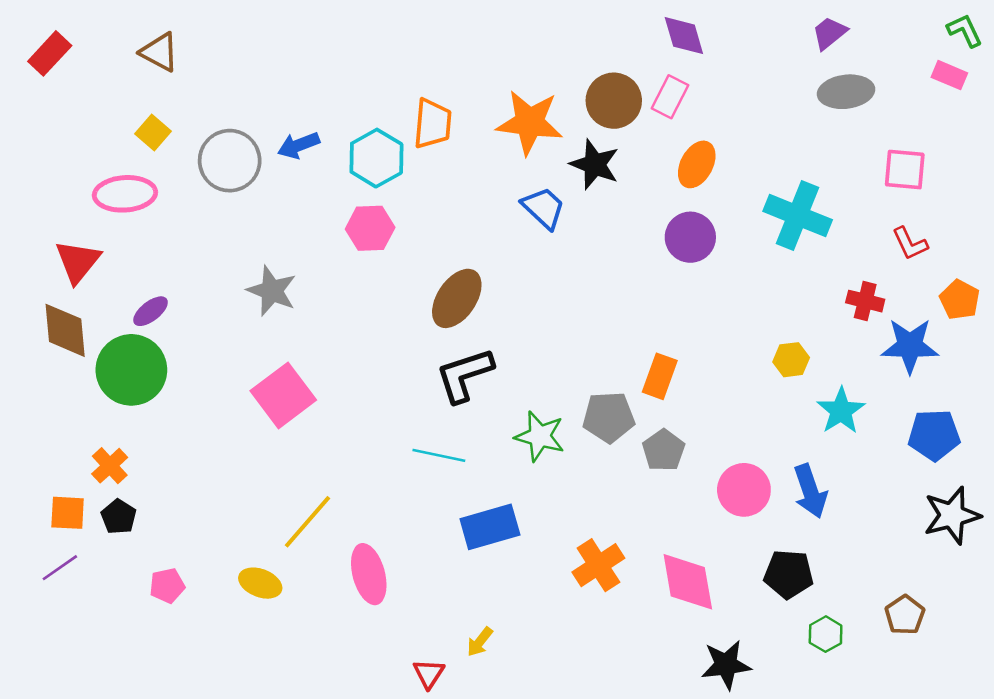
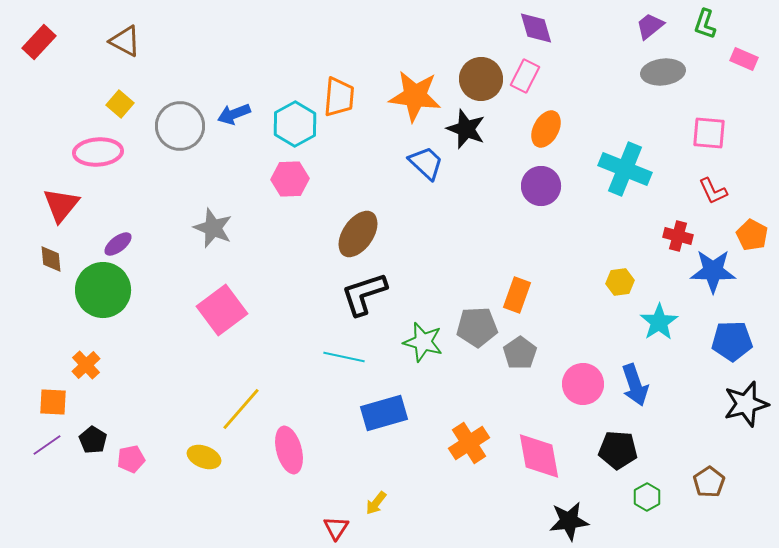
green L-shape: (965, 30) -> (705, 24), moved, turned -136
brown diamond: (65, 330) -> (51, 259), size x0.6
black pentagon: (119, 517) -> (93, 440), moved

